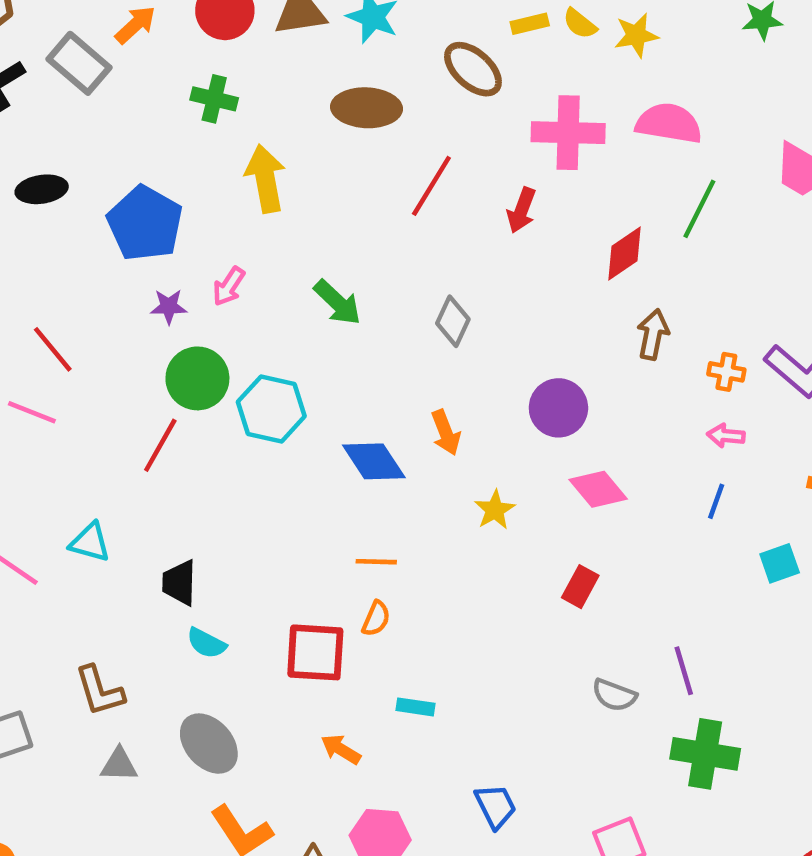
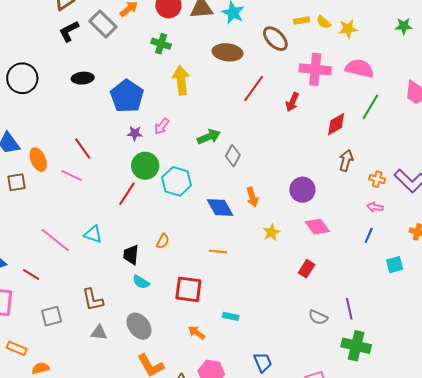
green arrow: (337, 303) -> (209, 137), turned -70
gray diamond: (453, 321) -> (233, 156), moved
orange semicircle: (376, 619) -> (163, 241), moved

